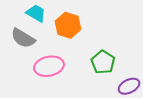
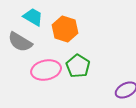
green pentagon: (103, 62) -> (78, 66), moved

